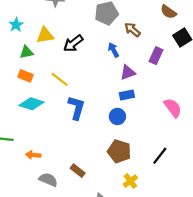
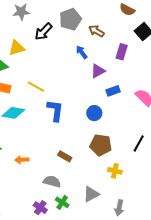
black arrow: (73, 43) -> (43, 32), moved
blue rectangle: (127, 95) -> (113, 91), moved
brown rectangle: (78, 171) -> (65, 156), moved
gray semicircle: (48, 180) -> (52, 181), moved
yellow cross: (130, 181) -> (115, 171), turned -32

